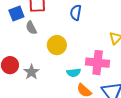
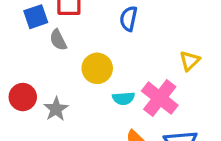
pink cross: (98, 63) -> (160, 98), turned 30
cyan semicircle: (74, 73) -> (123, 98), moved

